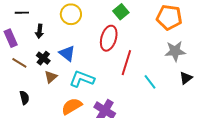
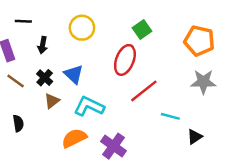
red line: (126, 63) -> (144, 91), turned 30
black triangle: (186, 78) -> (195, 137), moved
cyan line: (150, 82) -> (170, 116), turned -42

